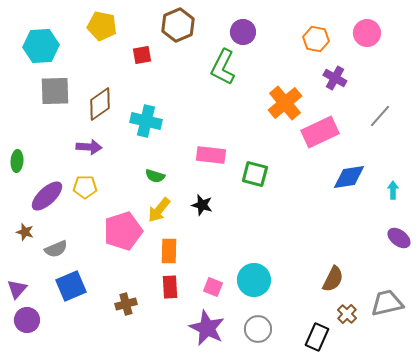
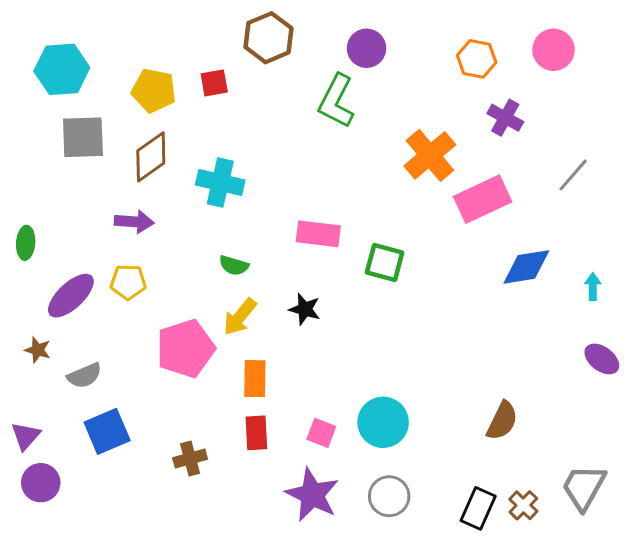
yellow pentagon: (102, 26) -> (154, 90), moved
gray trapezoid: (387, 303) -> (584, 487), moved, turned -48
brown cross: (347, 314) -> (523, 505), moved

